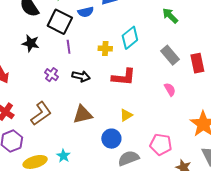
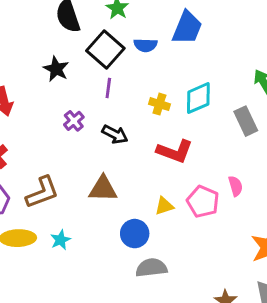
gray rectangle: (170, 55) -> (246, 121), moved
brown L-shape: (41, 114) -> (42, 192), moved
pink pentagon: (161, 144) -> (203, 202), moved

